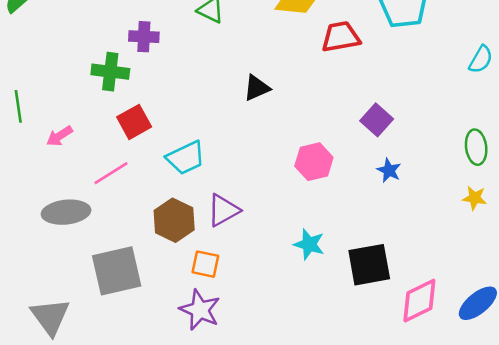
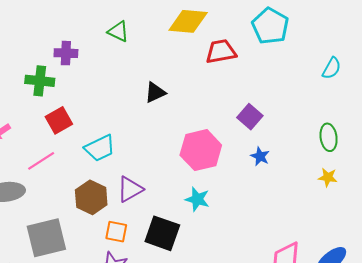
pink hexagon: (314, 162) -> (201, 150), size x1.4
cyan star: (309, 244) -> (197, 199), moved
black square: (369, 265) -> (162, 233), moved, turned 30

